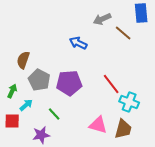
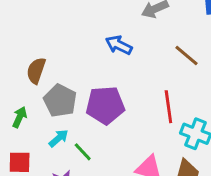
brown line: (123, 33) -> (186, 56), moved
red line: (111, 84) -> (168, 107), turned 30
cyan arrow: (26, 105) -> (59, 138), moved

